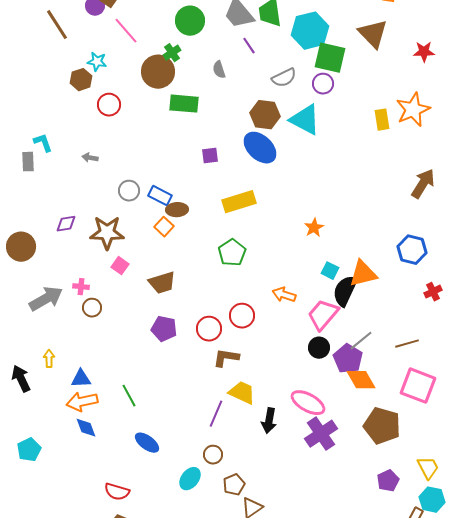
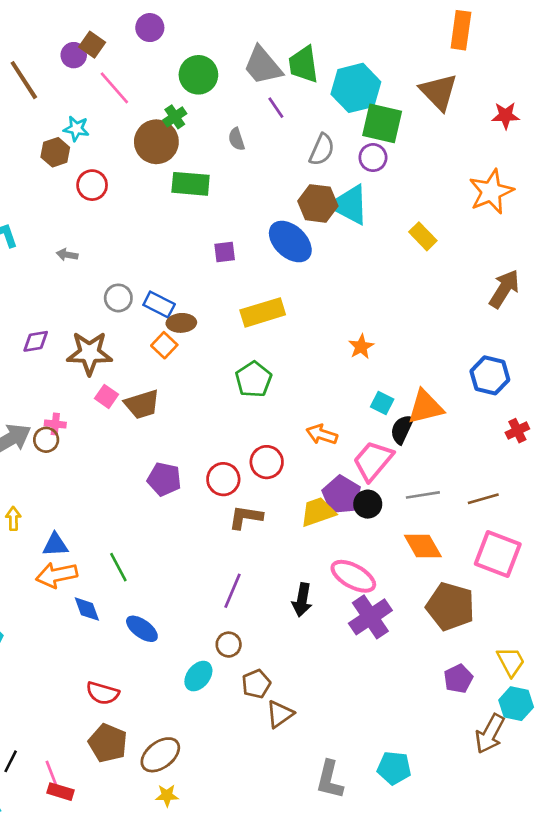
gray semicircle: (284, 78) -> (322, 150), turned -40
brown hexagon: (265, 115) -> (318, 203), moved
yellow rectangle: (382, 120) -> (423, 236), moved, turned -35
brown trapezoid: (162, 283) -> (142, 404), moved
black semicircle: (345, 291) -> (402, 429), size x0.7
brown circle: (92, 308) -> (46, 440), moved
gray line: (361, 341) -> (423, 495), turned 30
purple pentagon: (348, 359) -> (341, 495), moved
yellow trapezoid: (242, 393) -> (318, 512), moved, turned -44
blue diamond: (86, 428) -> (87, 609), moved

